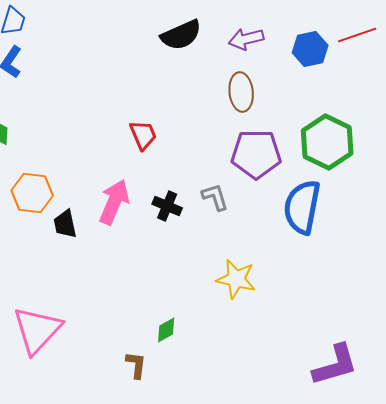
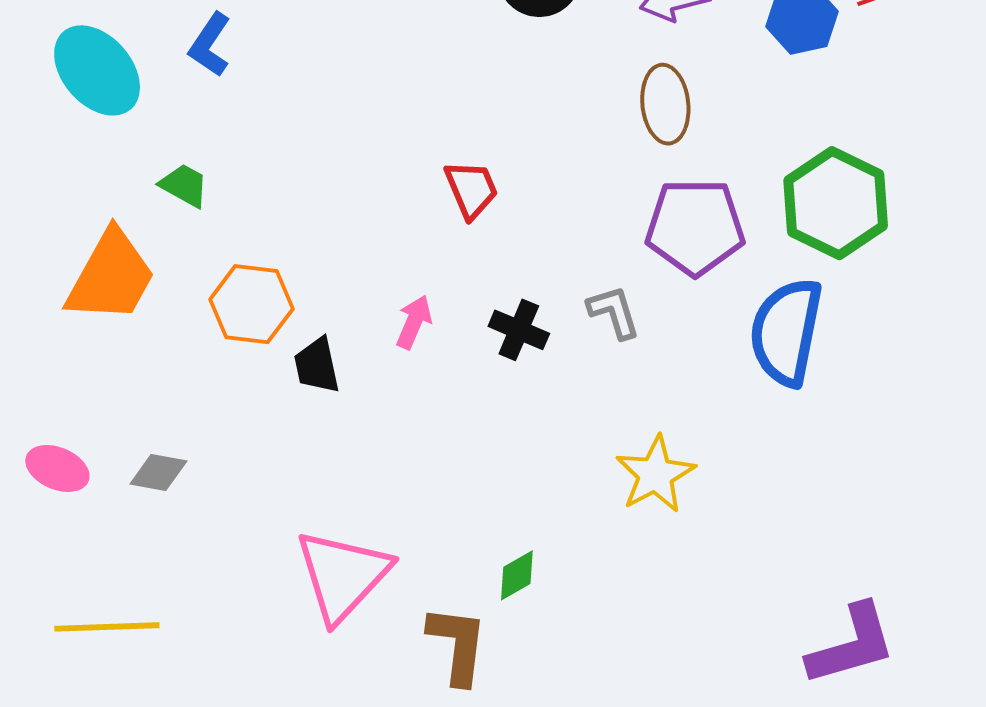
pink arrow: (114, 202) -> (414, 322), size x0.6
yellow star: (236, 279) -> (655, 474), turned 30
pink triangle: (37, 330) -> (343, 575), moved
brown L-shape: (136, 365) -> (457, 645), size x1.5

